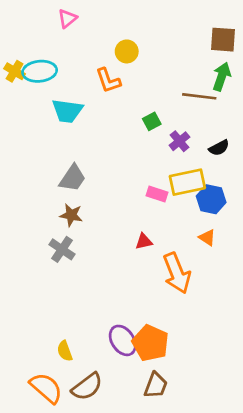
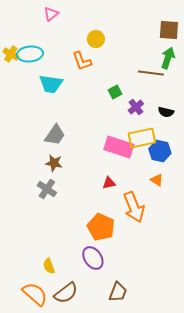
black semicircle: (219, 148) -> (166, 112), turned 42
pink rectangle: (157, 194) -> (119, 147), size x1.8
orange pentagon: (150, 343) -> (101, 227), moved

